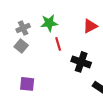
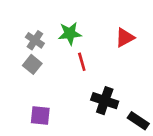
gray cross: (23, 28) -> (35, 40), turned -32
black cross: (81, 62) -> (105, 101), moved

